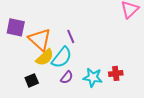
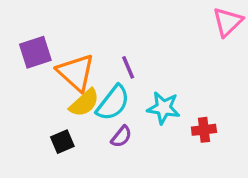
purple square: (16, 27) -> (35, 52), turned -30
cyan star: (93, 77) -> (164, 108), moved

